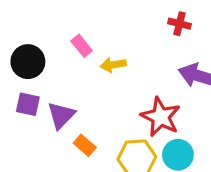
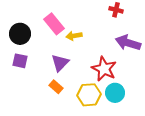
pink rectangle: (82, 46) -> (54, 24), size x1.5
purple triangle: (61, 115) -> (60, 63), moved

